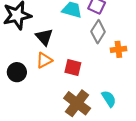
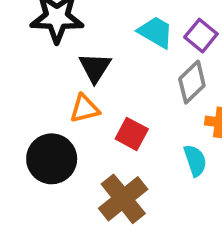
black circle: (17, 72) -> (52, 159), moved, size x1.4
cyan semicircle: (109, 99) -> (195, 161), moved

